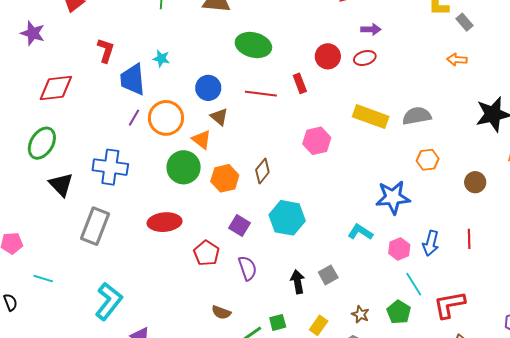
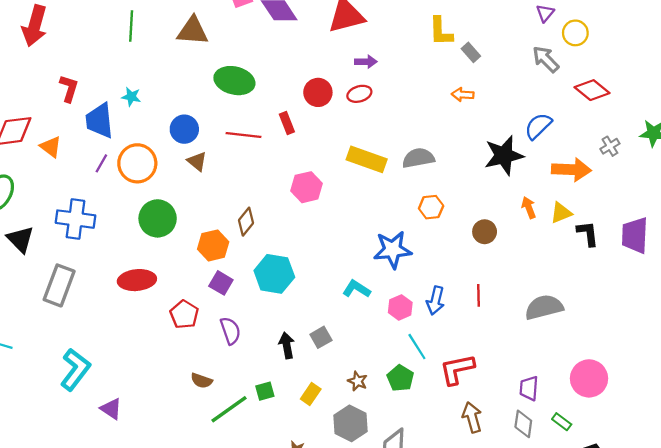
orange triangle: (202, 140) -> (51, 147), moved
orange hexagon: (225, 178) -> (213, 245), moved

